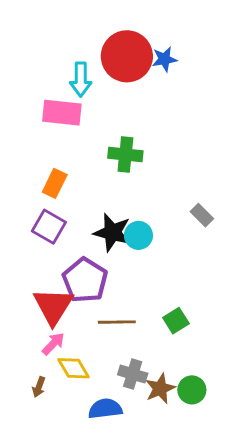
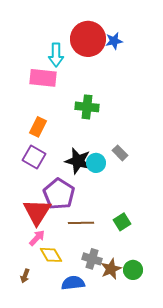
gray rectangle: (202, 215) -> (120, 153), moved
brown arrow: (39, 387) -> (25, 276), moved

